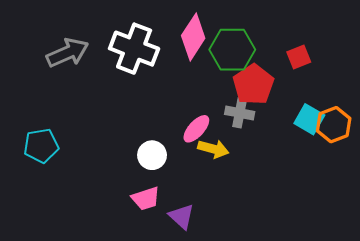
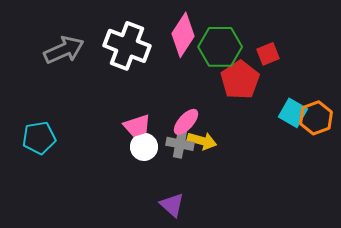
red square: (299, 57) -> (268, 54), moved
gray cross: (240, 113) -> (180, 144), moved
pink trapezoid: (146, 198) -> (137, 126), moved

